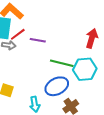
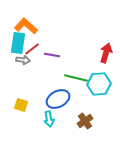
blue ellipse: (57, 86) -> (58, 99), moved

